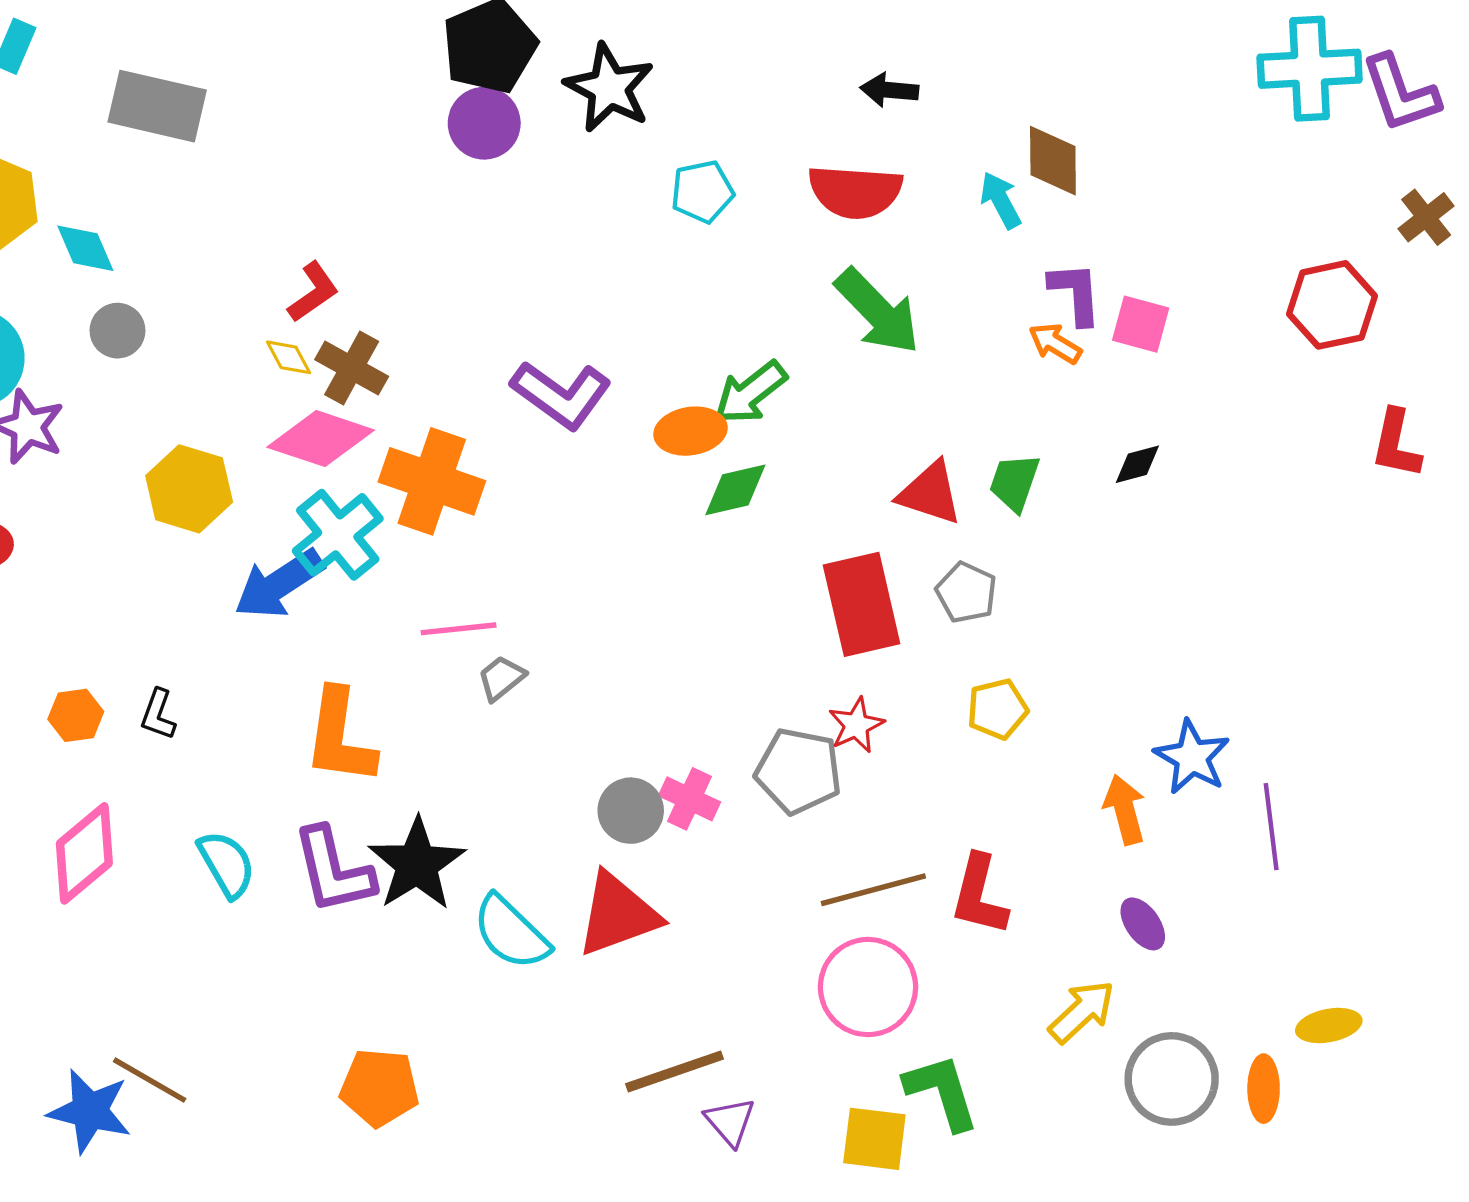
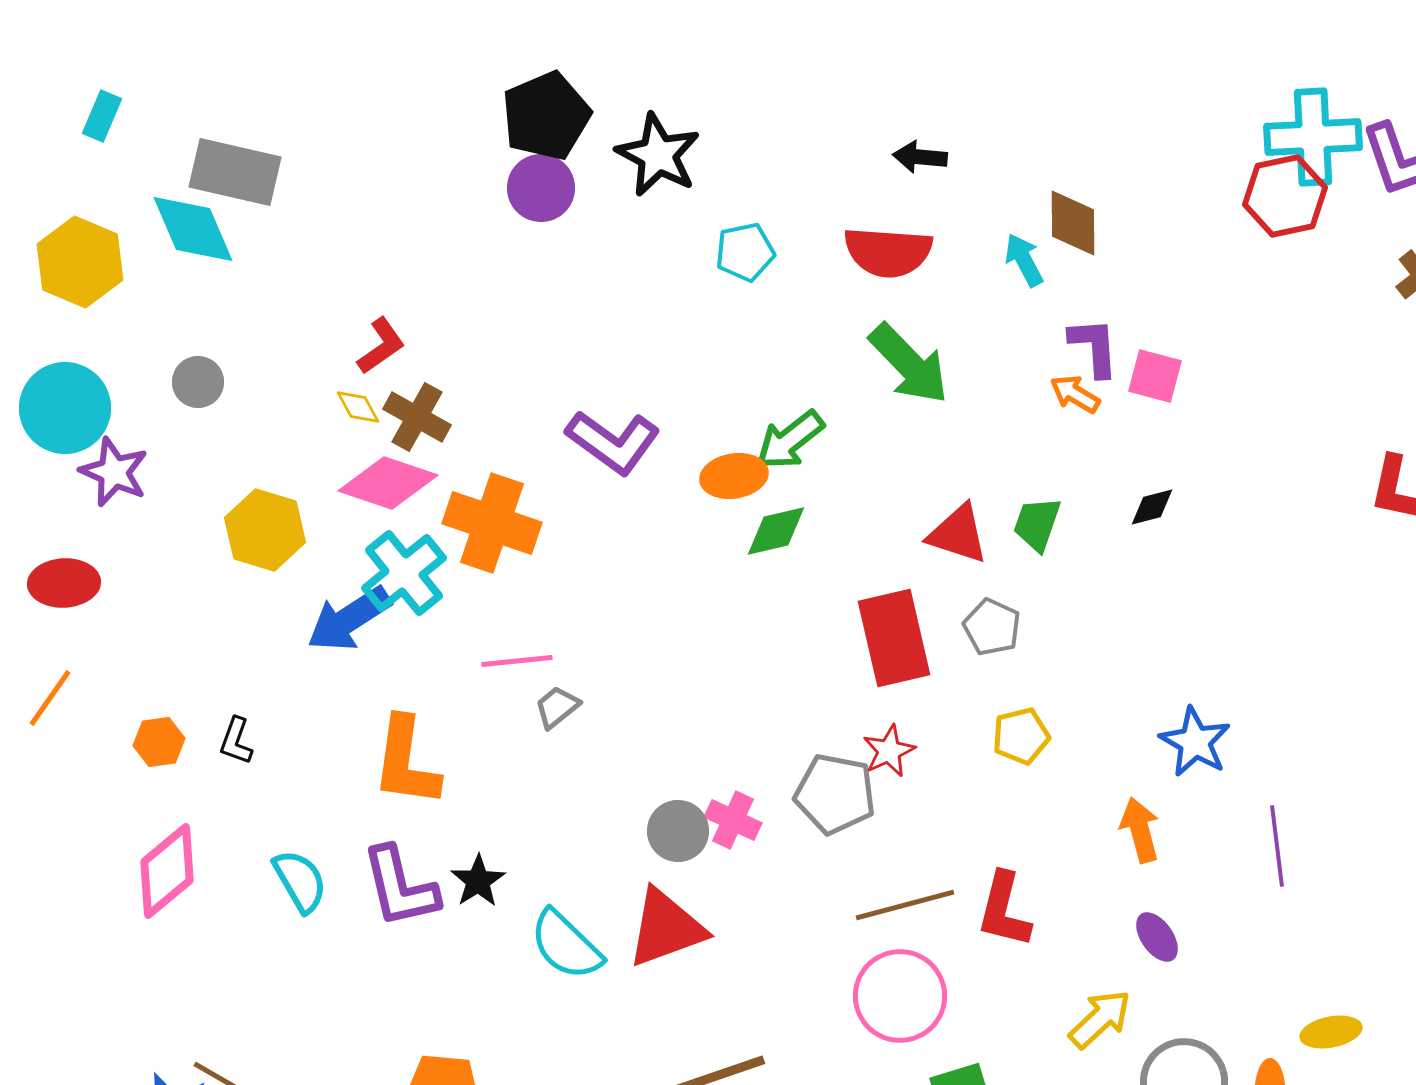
cyan diamond: (85, 248) -> (193, 229), moved, size x1.5
red hexagon: (1332, 305) -> (1285, 196), moved
blue star: (1192, 757) -> (1195, 742), moved
black star: (417, 864) -> (478, 881), size x0.6

